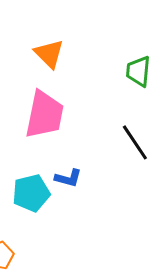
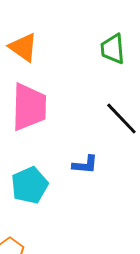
blue L-shape: (68, 178) -> (85, 165), moved

